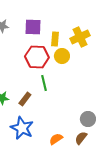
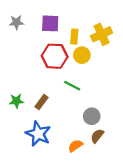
green line: (44, 83) -> (72, 86), moved, turned -49
gray circle: (88, 119) -> (92, 116), moved
brown semicircle: (81, 138) -> (97, 136), moved

